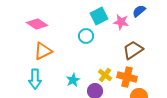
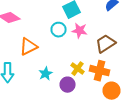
pink star: (121, 22) -> (80, 31), moved
orange triangle: (43, 51) -> (28, 47), moved

